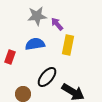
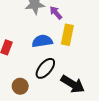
blue semicircle: (35, 44) -> (42, 41), moved

